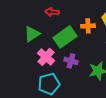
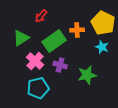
red arrow: (52, 12) -> (41, 16), turned -56

